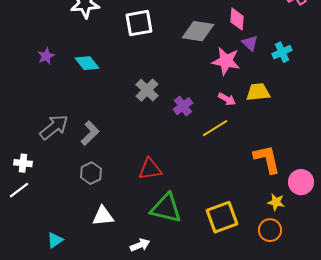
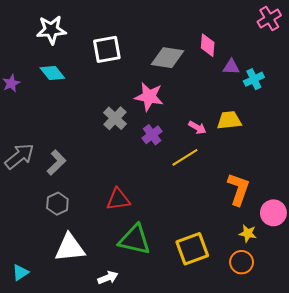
purple triangle: (250, 43) -> (231, 67), moved, turned -42
pink star: (226, 61) -> (149, 97), moved
cyan diamond: (87, 63) -> (52, 73), moved
orange L-shape: (267, 159) -> (238, 189), turned 32
white triangle: (103, 216) -> (70, 248), size x1.4

